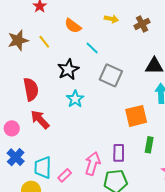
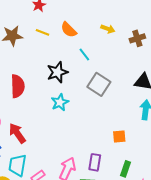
yellow line: (44, 42) -> (42, 32), moved, turned -40
orange square: (136, 116) -> (119, 137), moved, size x0.6
red arrow: (40, 120) -> (17, 133), moved
green rectangle: (149, 145) -> (125, 169), moved

